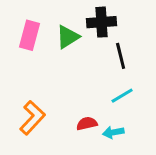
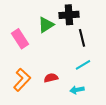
pink rectangle: (29, 35) -> (20, 39), moved, turned -48
red semicircle: (87, 124) -> (51, 78), moved

